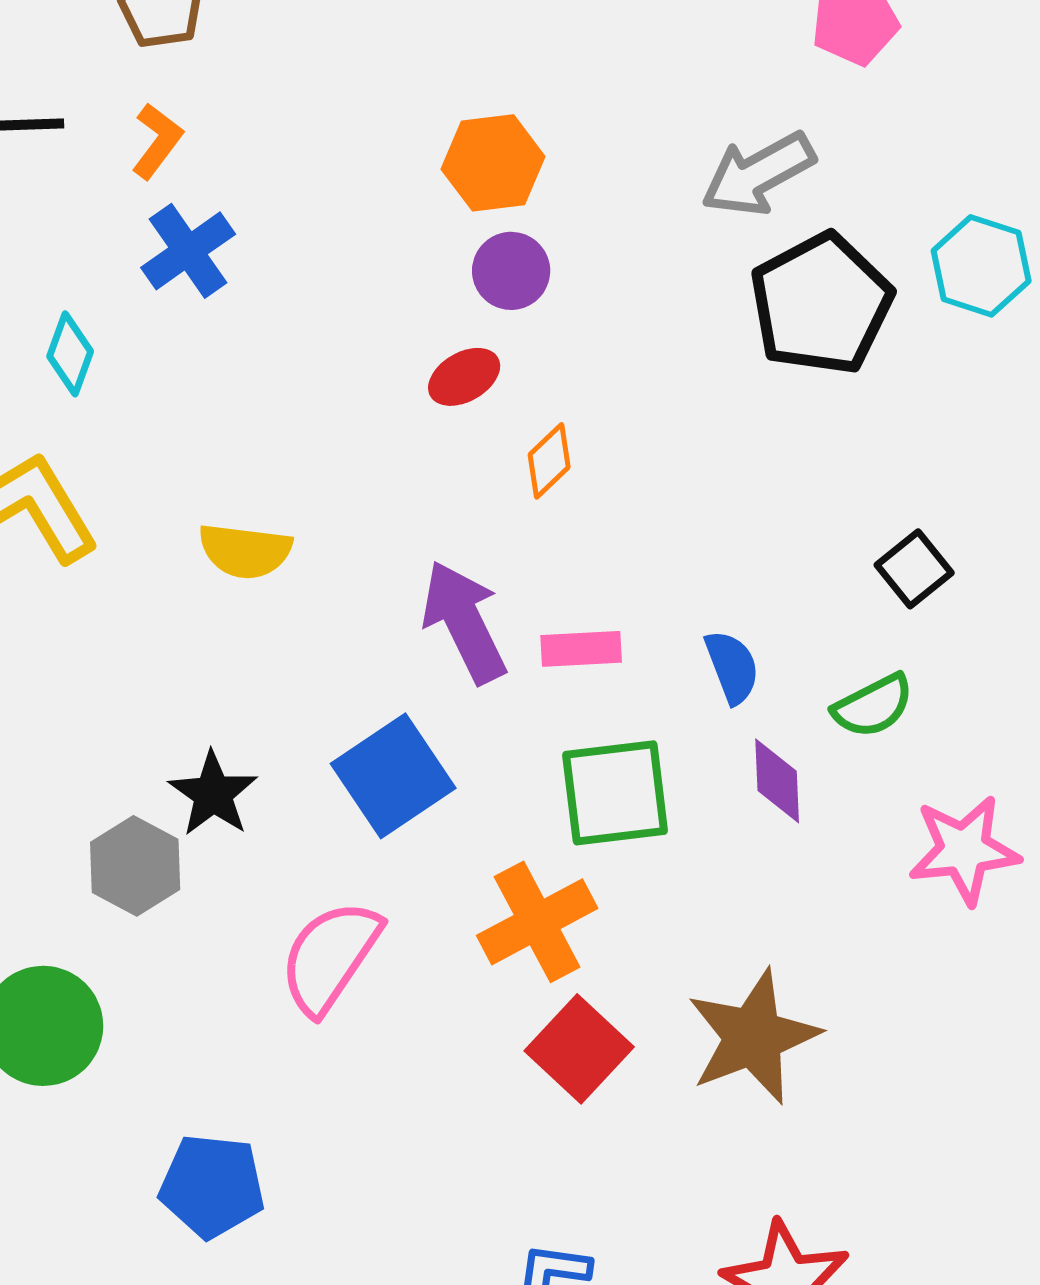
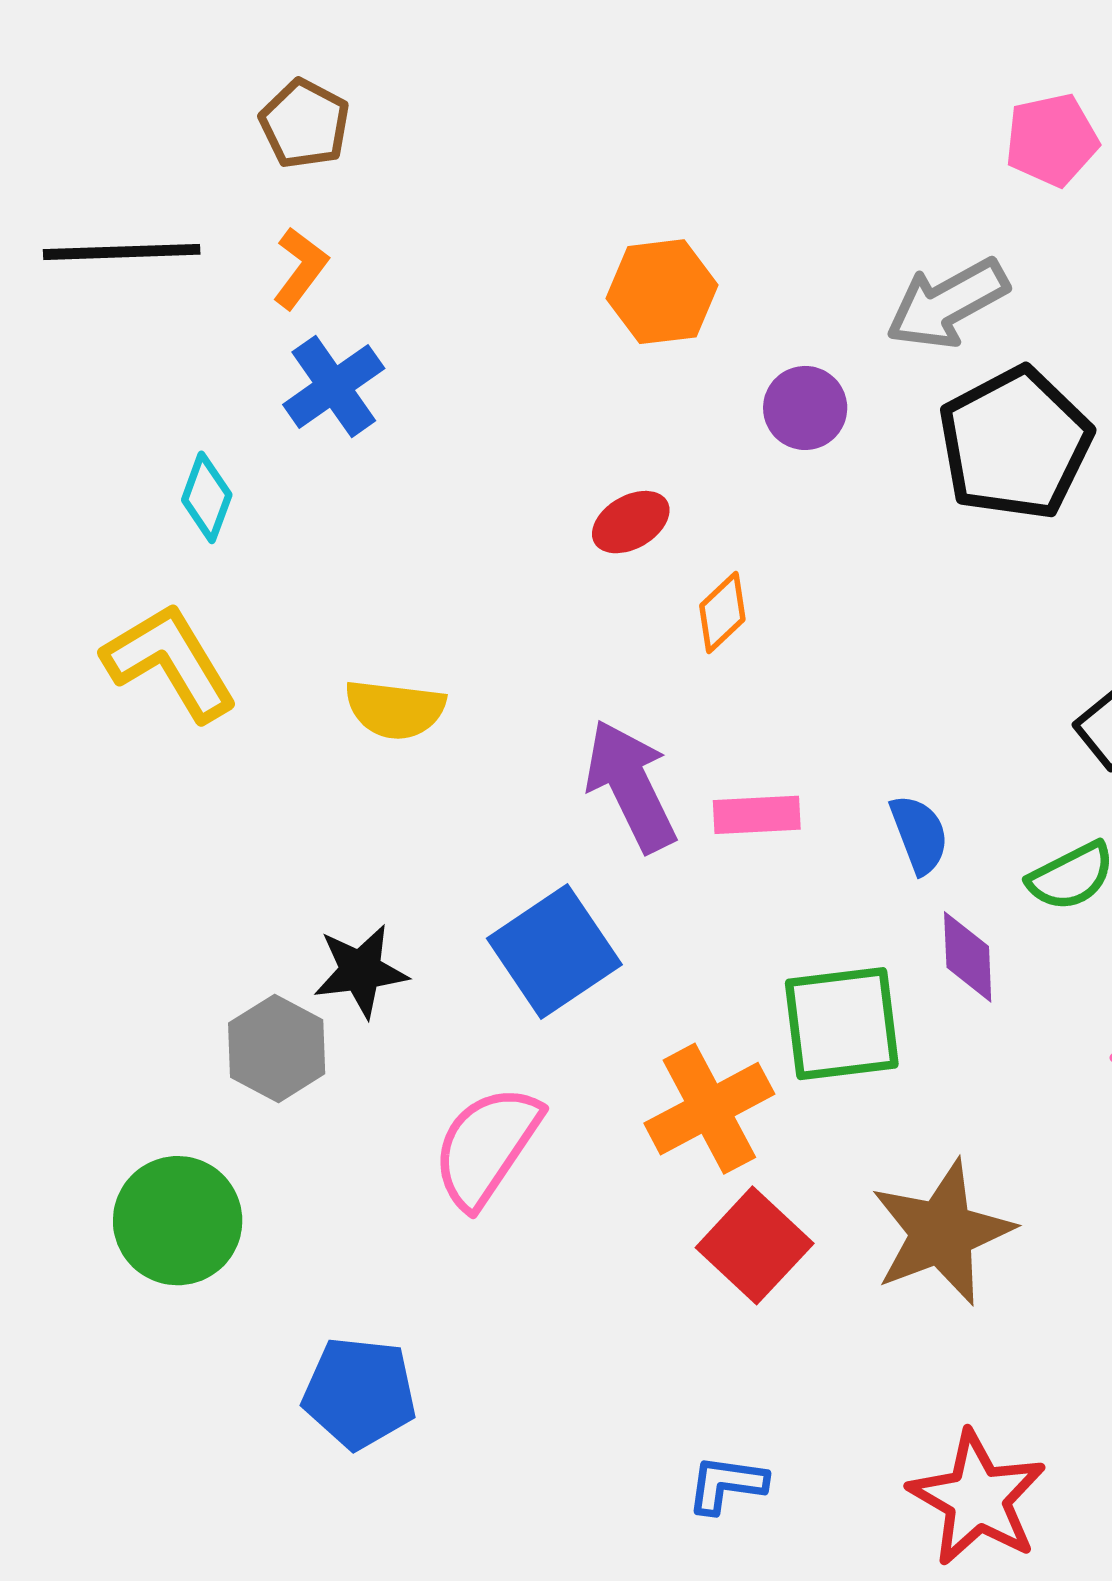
purple circle: (511, 271) -> (805, 408), moved
green square: (615, 793) -> (842, 1024), moved
black star: (213, 794) -> (361, 971), turned 30

